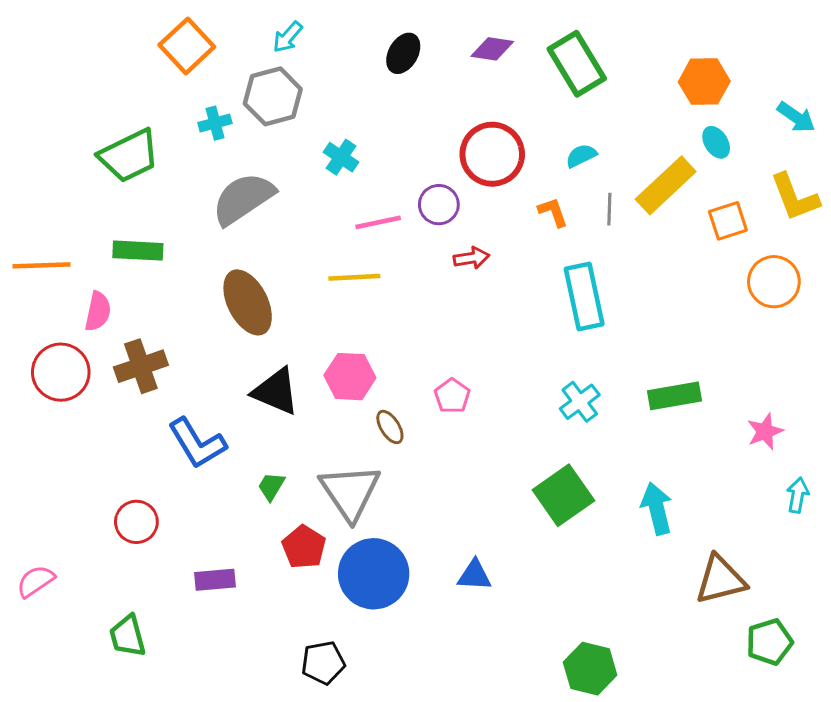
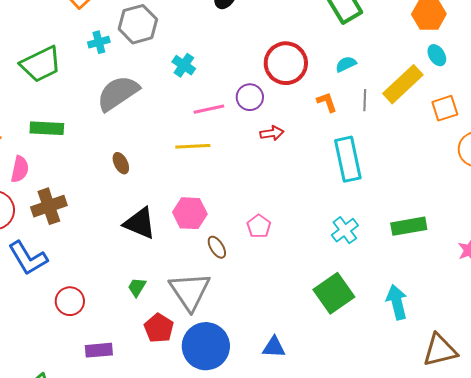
brown ellipse: (248, 302) -> (121, 163), size x0.5
blue L-shape: (197, 443) -> (28, 258), moved
red circle: (136, 522) -> (70, 301), moved

